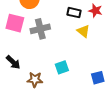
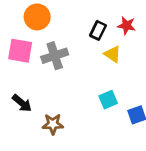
black rectangle: (74, 13) -> (98, 30), turned -72
cyan square: (62, 67) -> (108, 100), moved

